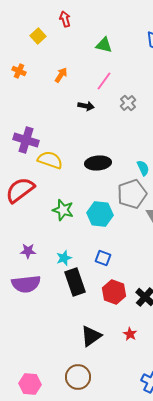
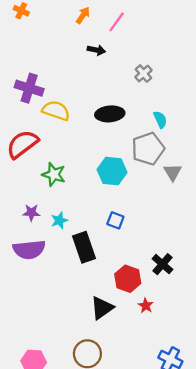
orange arrow: (61, 75) -> (83, 15), moved
gray cross: (128, 103) -> (143, 74), moved
green star: (63, 210) -> (54, 174), moved
cyan star: (64, 258) -> (59, 220), moved
red hexagon: (114, 292) -> (128, 279), moved

